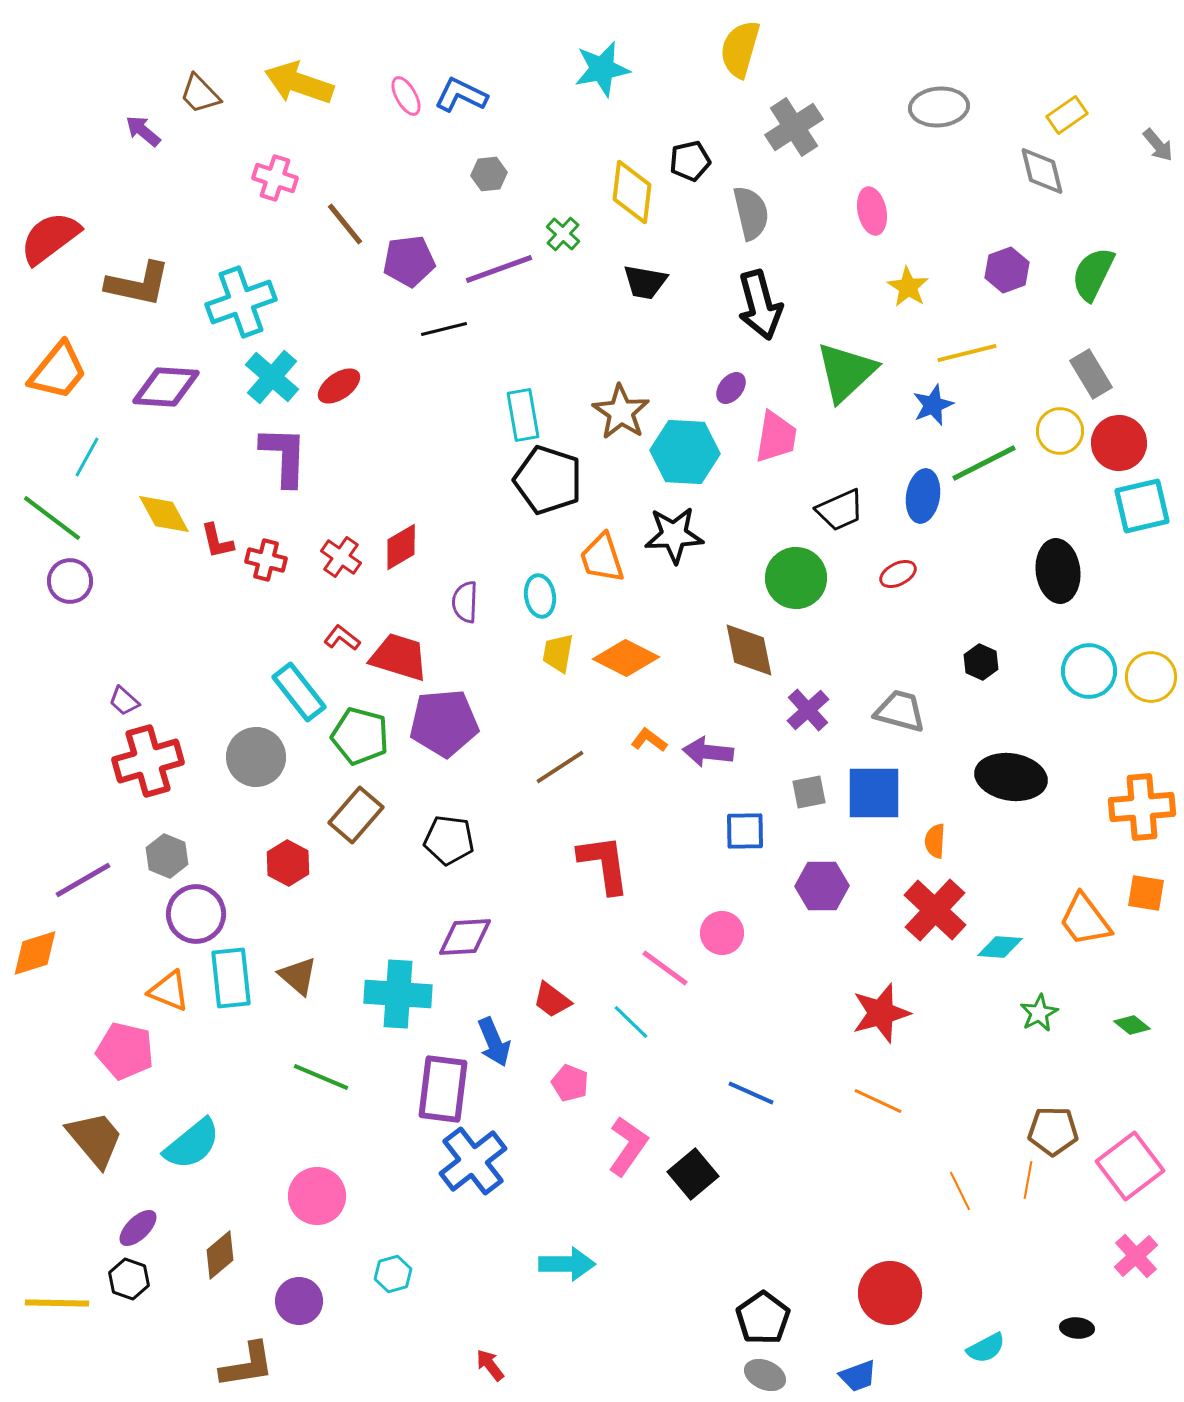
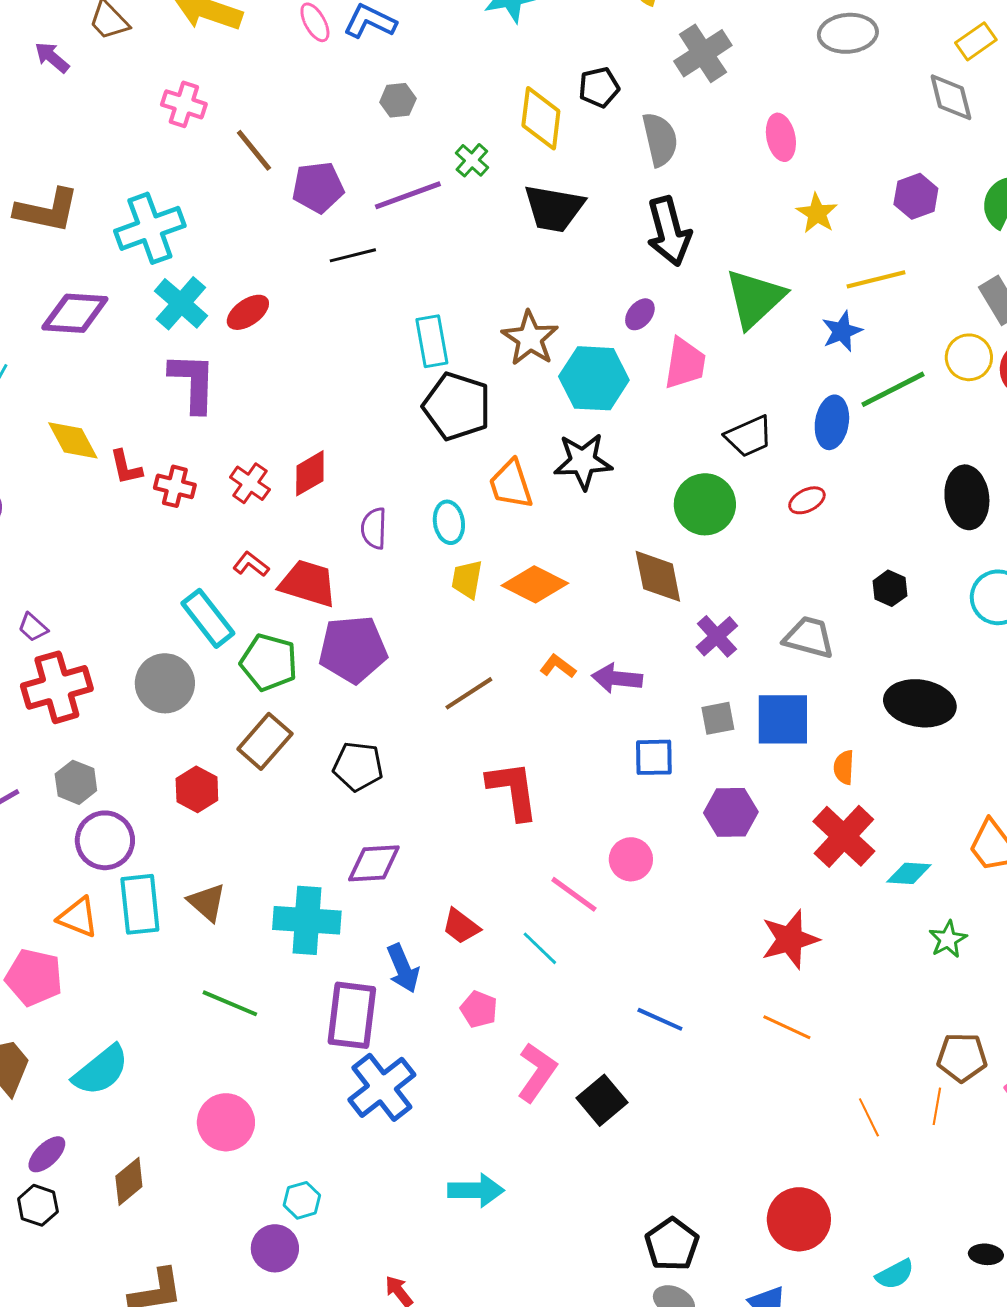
black trapezoid: (645, 282) -> (554, 208), size x1.4
purple circle: (299, 1301) -> (275, 1248), moved

